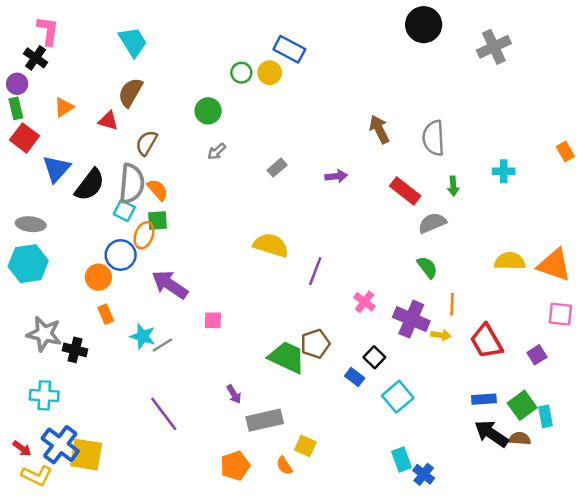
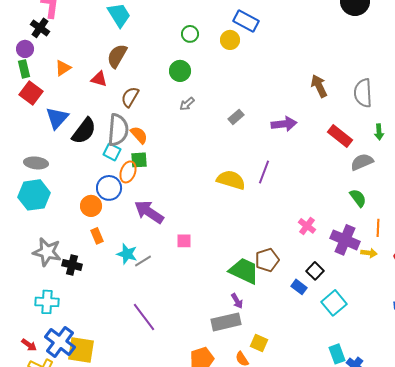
green circle: (241, 73) -> (190, 34), moved
purple arrow: (336, 176) -> (284, 124), size x1.4
purple line: (315, 271) -> (264, 172), moved
purple arrow: (234, 394) -> (237, 301), moved

